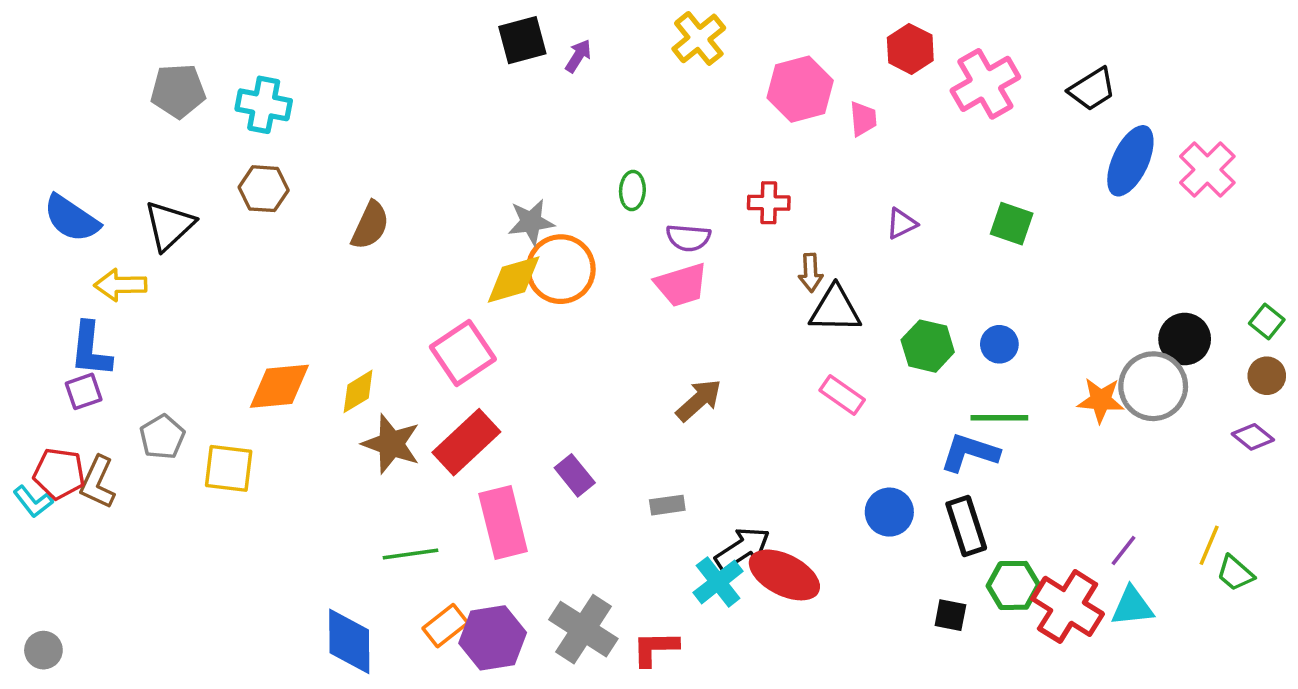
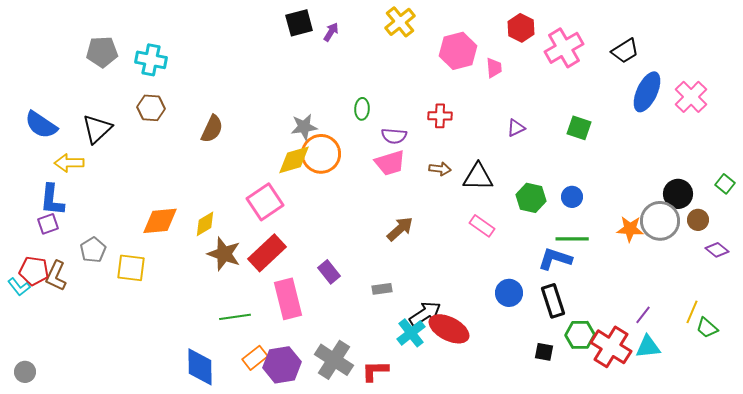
brown arrow: (811, 273) -> (440, 169), moved, turned -80
brown circle: (1267, 376) -> (698, 220), moved

